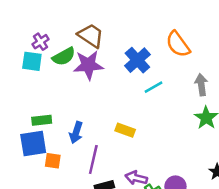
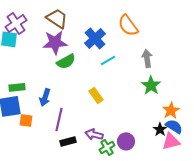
purple cross: (41, 42) -> (16, 23), size x1.5
green semicircle: (64, 56) -> (66, 61), moved
yellow rectangle: (125, 130) -> (96, 95), moved, turned 35

